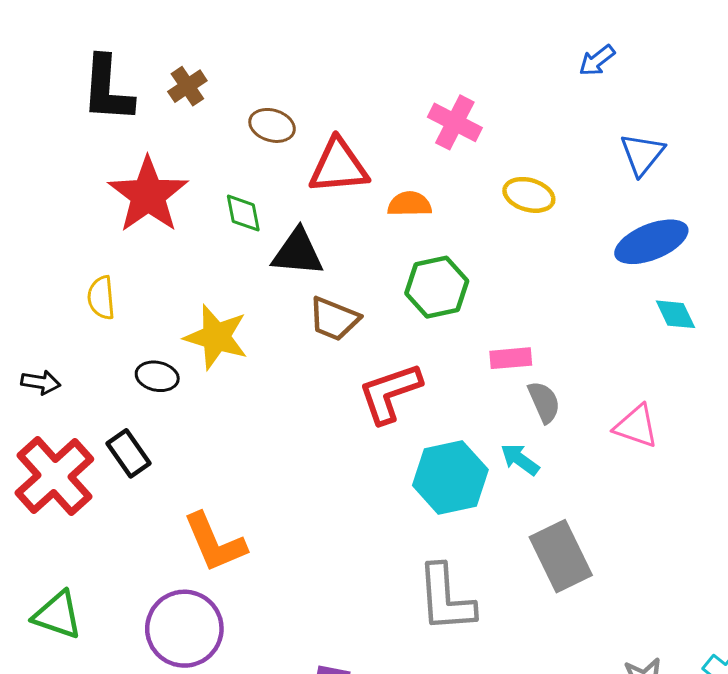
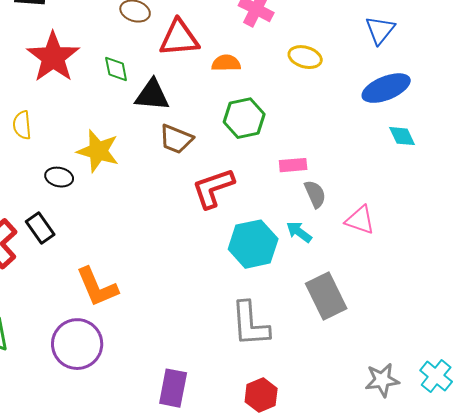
pink triangle: (636, 426) -> (360, 220), moved

